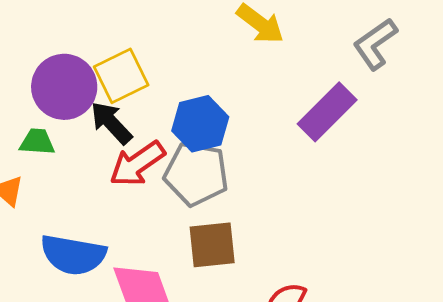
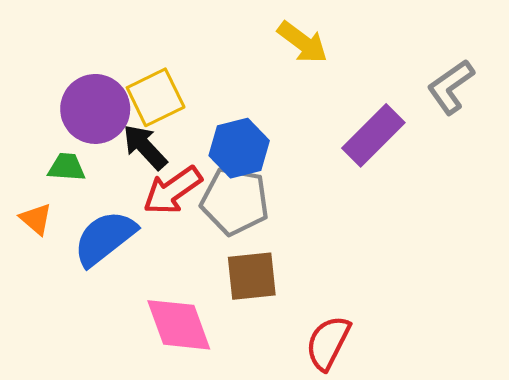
gray L-shape: (375, 44) -> (451, 87), moved
blue semicircle: (73, 255) -> (105, 238), moved, turned 132

